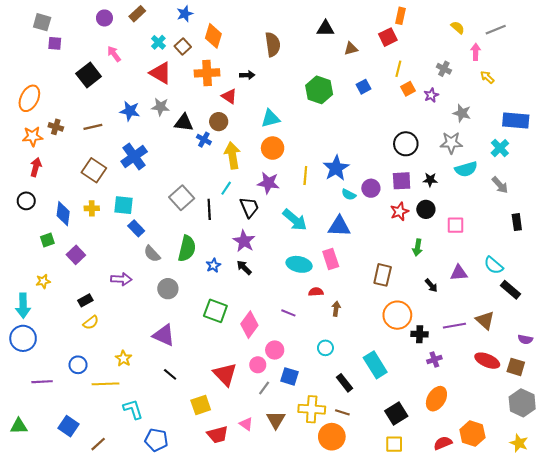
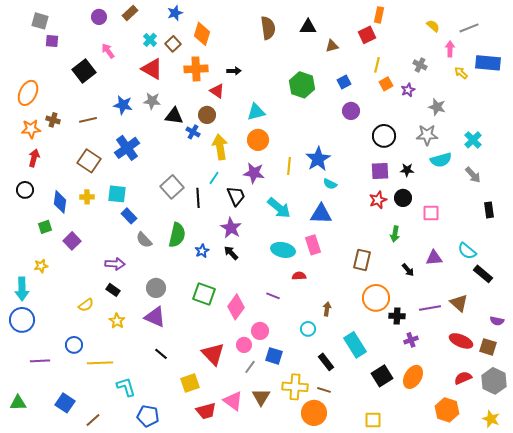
brown semicircle: (273, 44) -> (268, 28), moved
blue rectangle: (516, 121) -> (488, 63), moved
purple circle: (371, 188) -> (351, 111), moved
gray circle: (168, 289) -> (156, 288), moved
black rectangle: (85, 300) -> (113, 290), moved, turned 64
brown arrow: (336, 309) -> (327, 309), moved
yellow star: (123, 358) -> (117, 321), moved
black square: (396, 413) -> (382, 376), moved
pink triangle: (246, 424) -> (233, 401), size x1.5
red semicircle: (443, 443) -> (463, 378), moved

